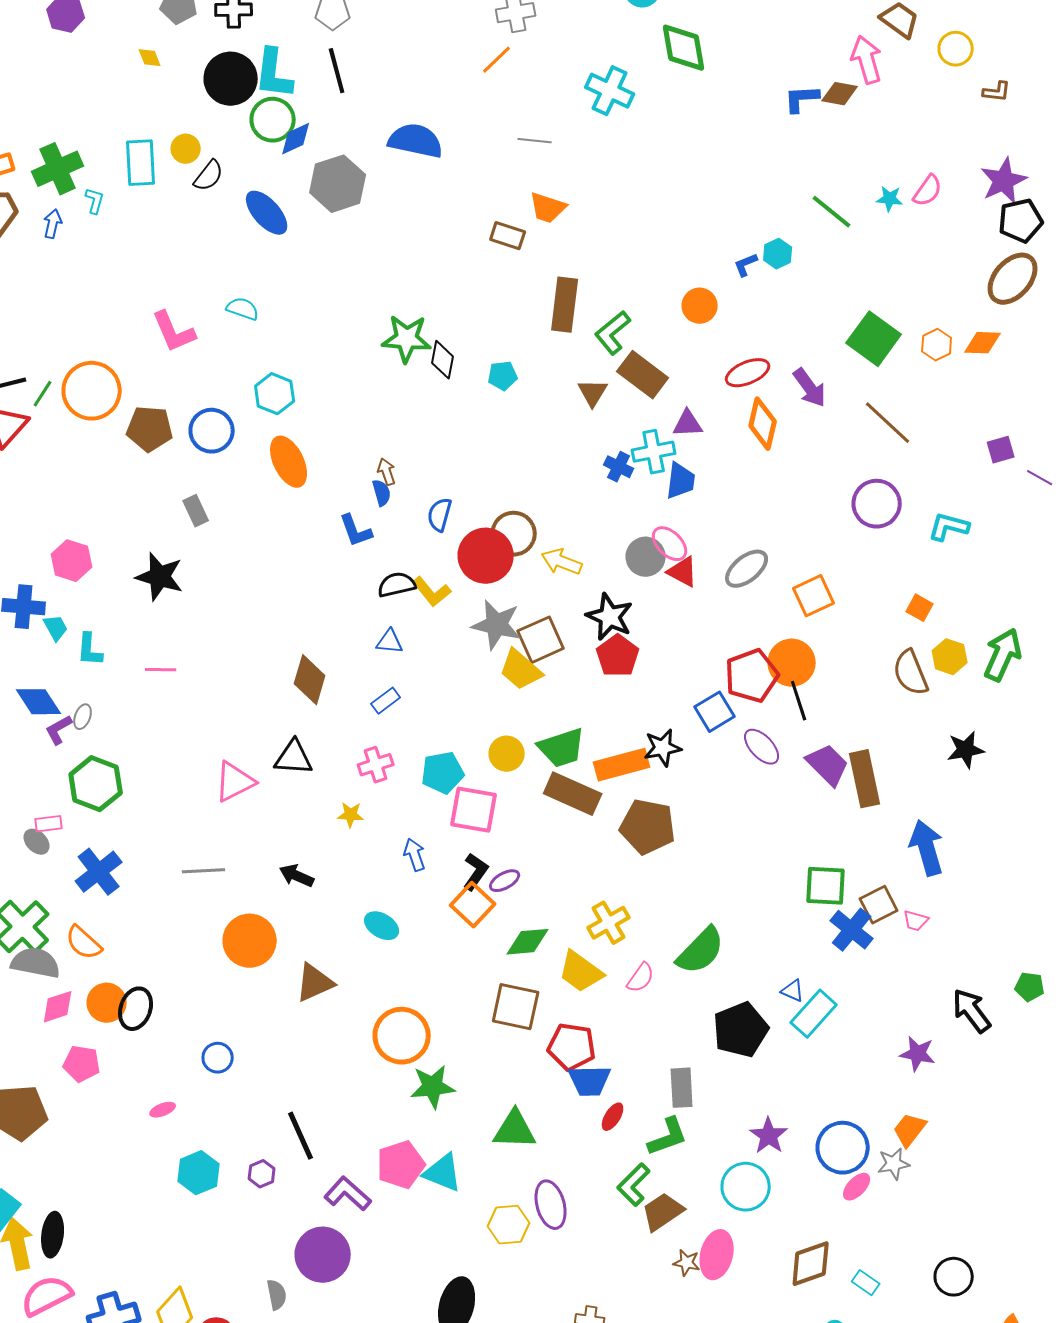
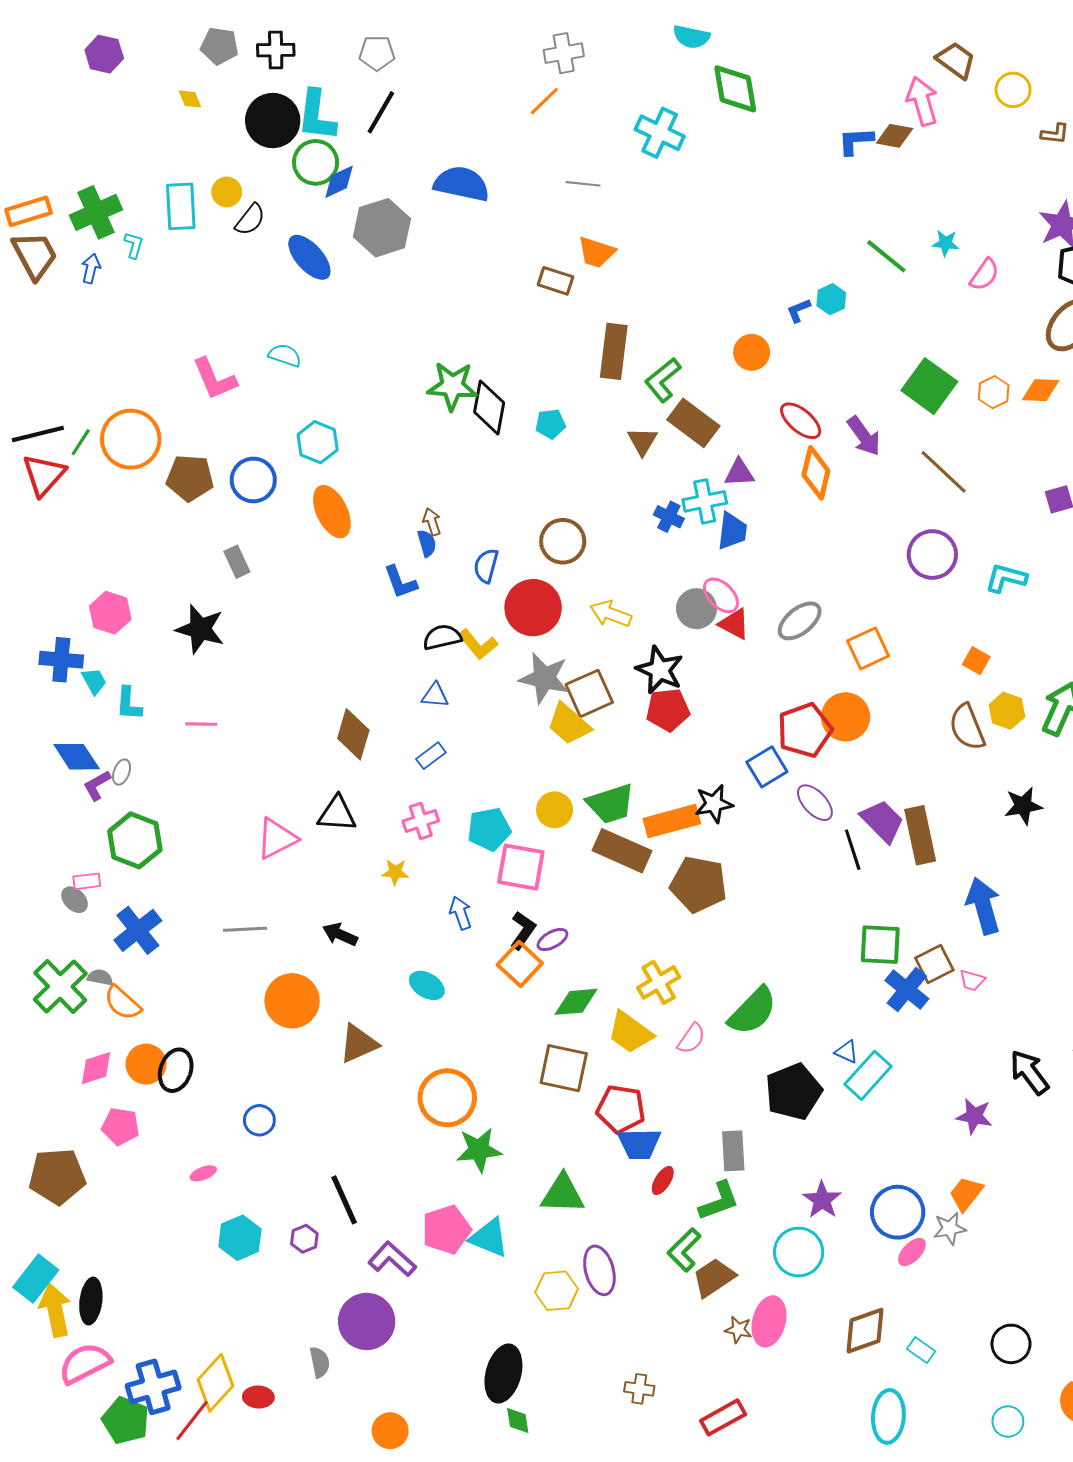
black line: (337, 71) -> (381, 112), turned 45
pink semicircle: (928, 191) -> (984, 275), moved
black diamond: (443, 360) -> (489, 407), size x1.4
red ellipse: (748, 373) -> (801, 421), turned 63
brown circle: (514, 534) -> (563, 541), moved
red pentagon: (618, 656) -> (668, 710), turned 30
black line: (799, 701) -> (853, 850), moved
gray semicircle: (36, 963) -> (100, 977), moved, size x0.5

